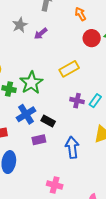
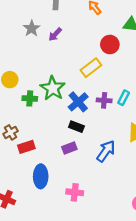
red circle: (92, 38) -> (110, 44), moved
blue cross: (26, 114) -> (78, 102), moved
blue arrow: (72, 147) -> (106, 151), turned 50
pink cross: (55, 185) -> (75, 192), moved

